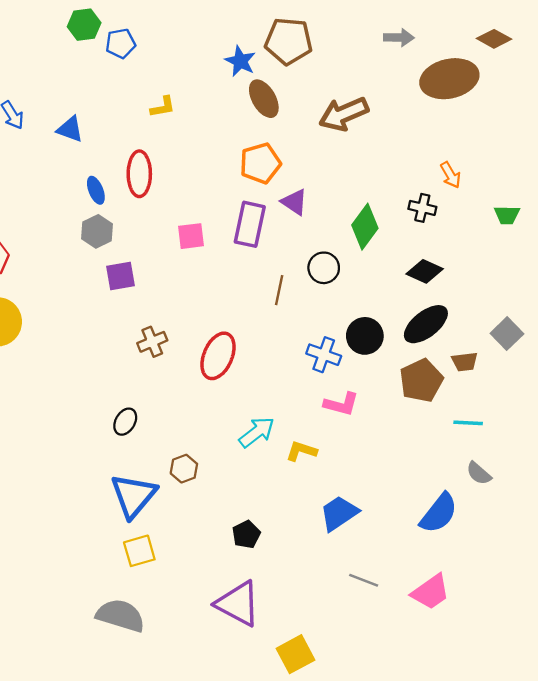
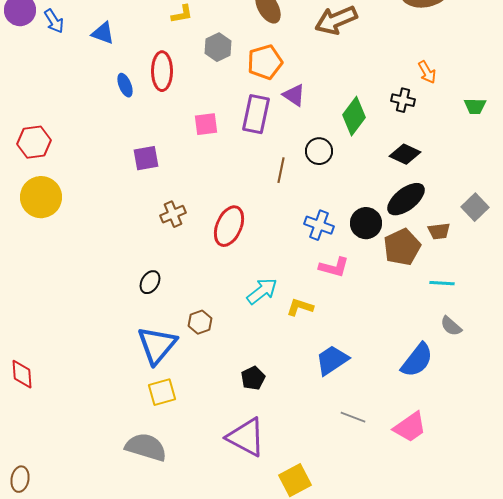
gray hexagon: (97, 231) -> (218, 47), moved
black circle: (365, 336) -> (366, 223), moved

